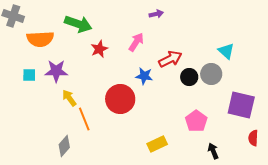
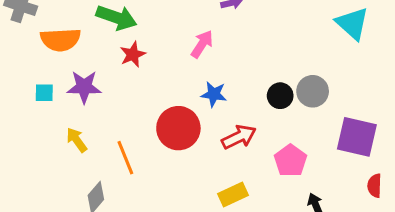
red star: (99, 49) -> (133, 54), moved
cyan triangle: (226, 51) -> (352, 23), moved, size x1.4
red arrow: (170, 59) -> (239, 137), moved
yellow arrow: (69, 98) -> (77, 140), moved

